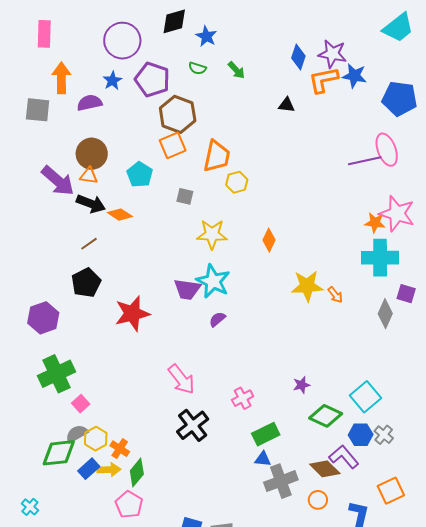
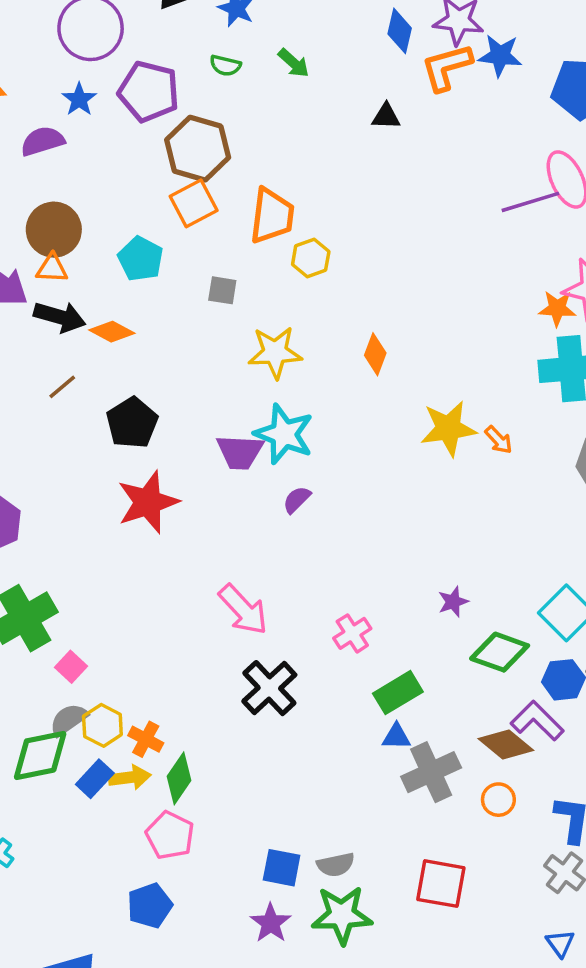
black pentagon: (86, 283) -> (132, 423), moved

